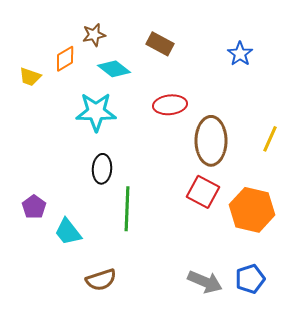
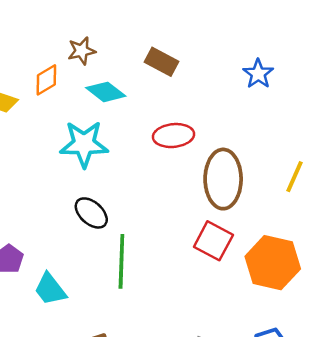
black ellipse: (102, 169) -> (91, 213), turned -52

